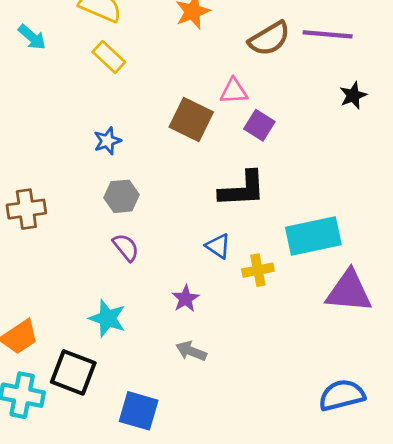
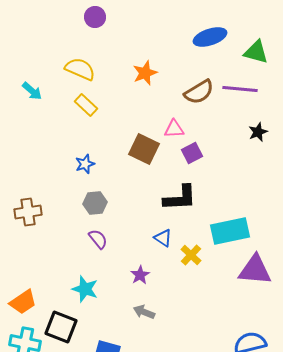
purple square: (259, 125) -> (192, 153), turned 30
yellow cross: (258, 270) -> (191, 255), turned -35

